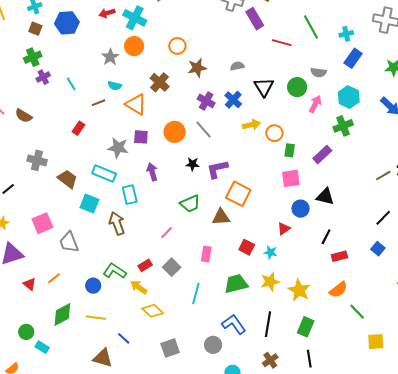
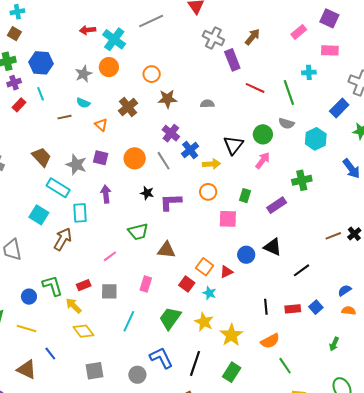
blue hexagon: (67, 23) -> (41, 63), moved
green line: (311, 27) -> (289, 93), moved
cyan cross: (346, 34) -> (309, 72), moved
blue rectangle: (353, 58) -> (339, 108), moved
black triangle: (264, 87) -> (233, 145), moved
cyan hexagon: (349, 97) -> (316, 139), moved
blue cross: (233, 100) -> (190, 150), moved
orange triangle: (136, 104) -> (101, 125), size x0.6
pink arrow: (315, 104) -> (263, 160), moved
red rectangle: (78, 128) -> (19, 105), moved
orange circle: (274, 133) -> (208, 192), moved
pink square: (291, 178) -> (228, 219), moved
brown trapezoid: (67, 179) -> (42, 157), moved
orange square: (238, 194) -> (205, 267), moved, size x0.7
black line: (383, 218) -> (302, 270), moved
brown arrow: (117, 223) -> (63, 239), turned 40
black line: (326, 237) -> (266, 307), moved, turned -42
red rectangle: (339, 256) -> (293, 309), moved
gray square: (172, 267) -> (109, 291), turned 36
green L-shape: (115, 271) -> (53, 286), turned 30
yellow star: (270, 282) -> (204, 322), turned 30
green trapezoid: (236, 284) -> (170, 318), turned -50

